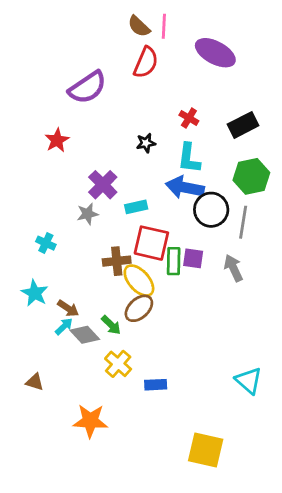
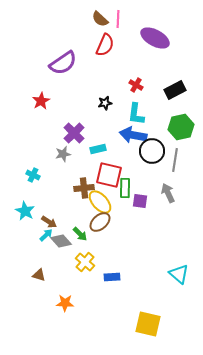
purple square: (193, 258) -> (140, 201), moved
brown triangle: (35, 382) -> (39, 275), moved
orange star: (90, 421) -> (65, 303), size x0.7

